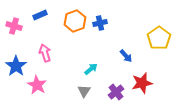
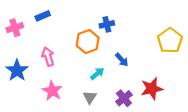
orange hexagon: (75, 21) -> (88, 42), moved
pink cross: (14, 26) -> (15, 28), turned -35
blue arrow: (126, 56) -> (122, 60), moved
pink star: (37, 85) -> (52, 91), moved

